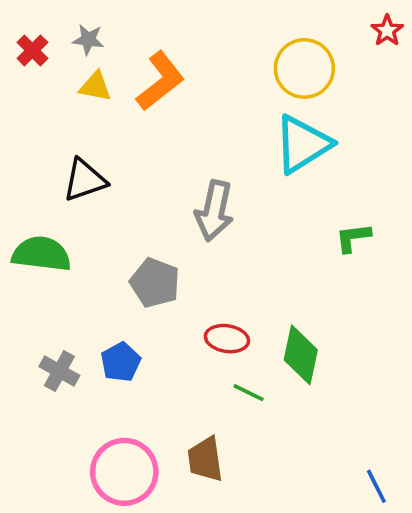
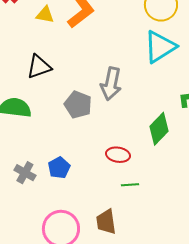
gray pentagon: (155, 283) -> (78, 105), moved
green diamond: (301, 355) -> (159, 129), moved, turned 32
green line: (249, 393) -> (130, 185), turned -30

